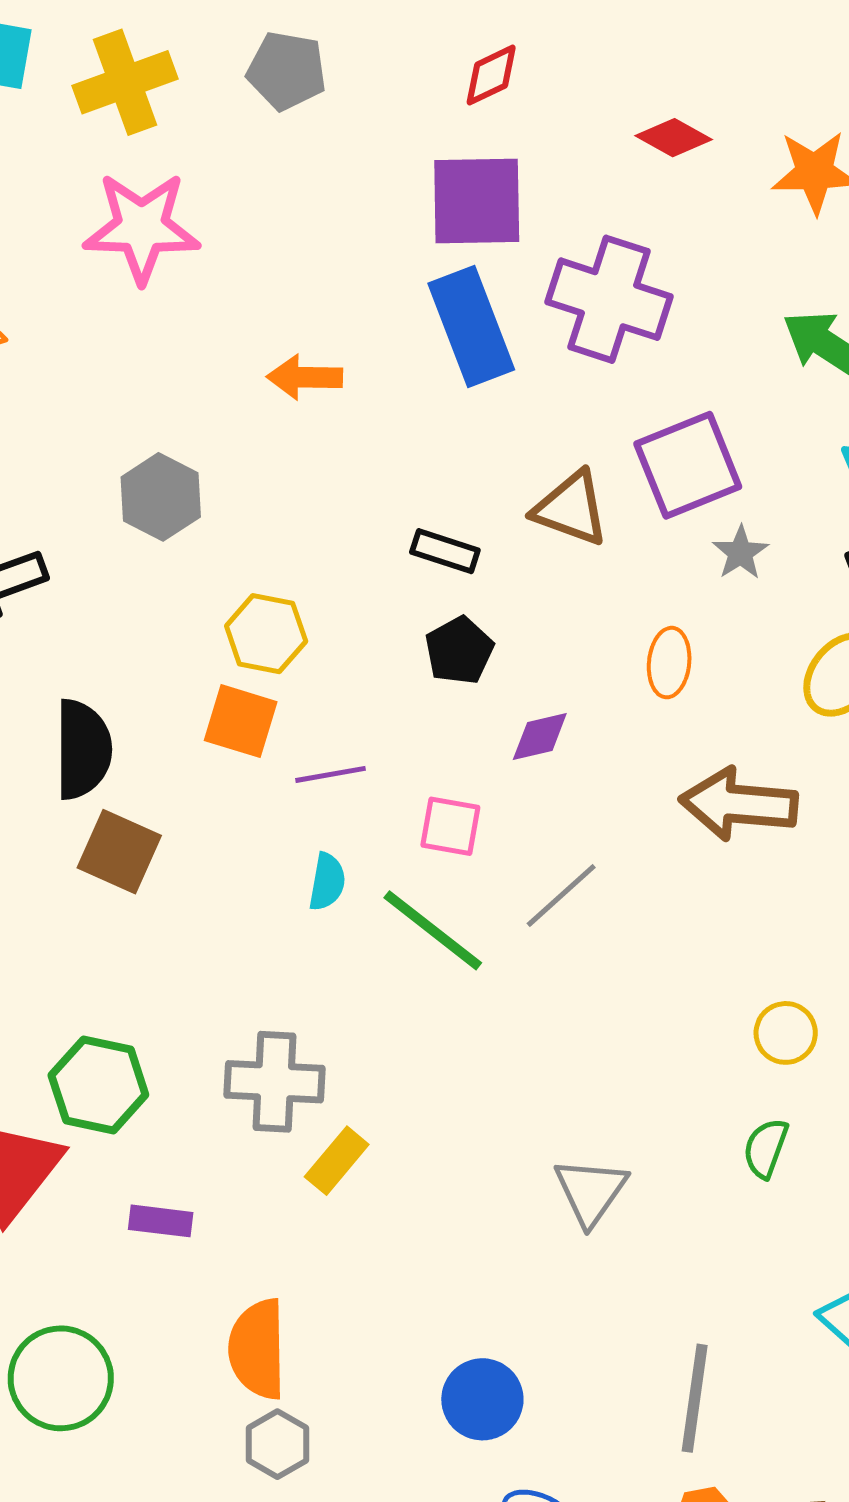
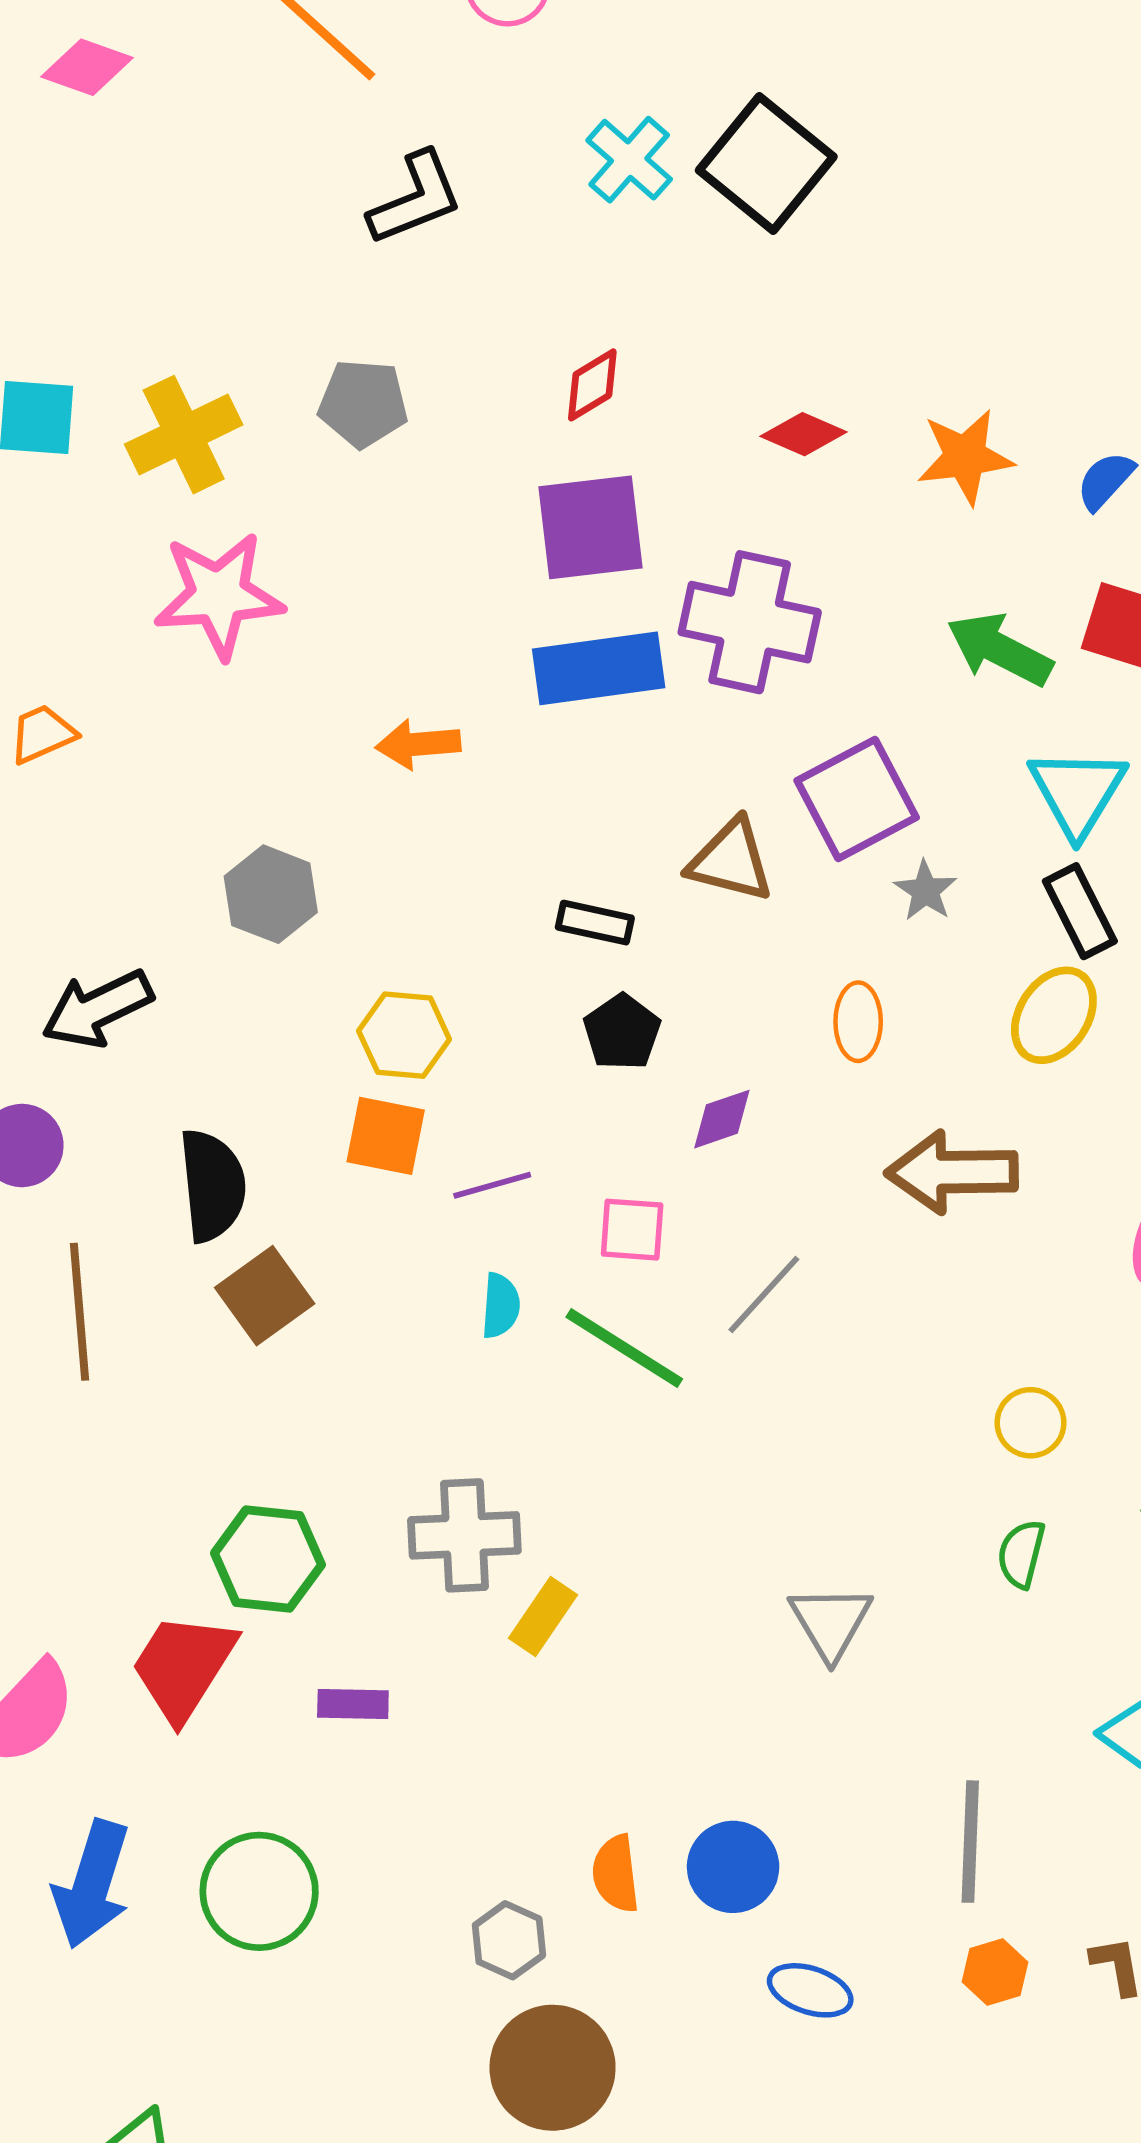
blue rectangle: (471, 326) -> (599, 668), turned -71
brown square: (119, 852) -> (265, 1296), turned 36
orange semicircle: (257, 1349) -> (616, 1874), moved, size x0.7

